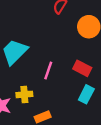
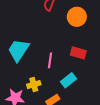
cyan rectangle: (86, 94) -> (68, 80), moved, turned 35

